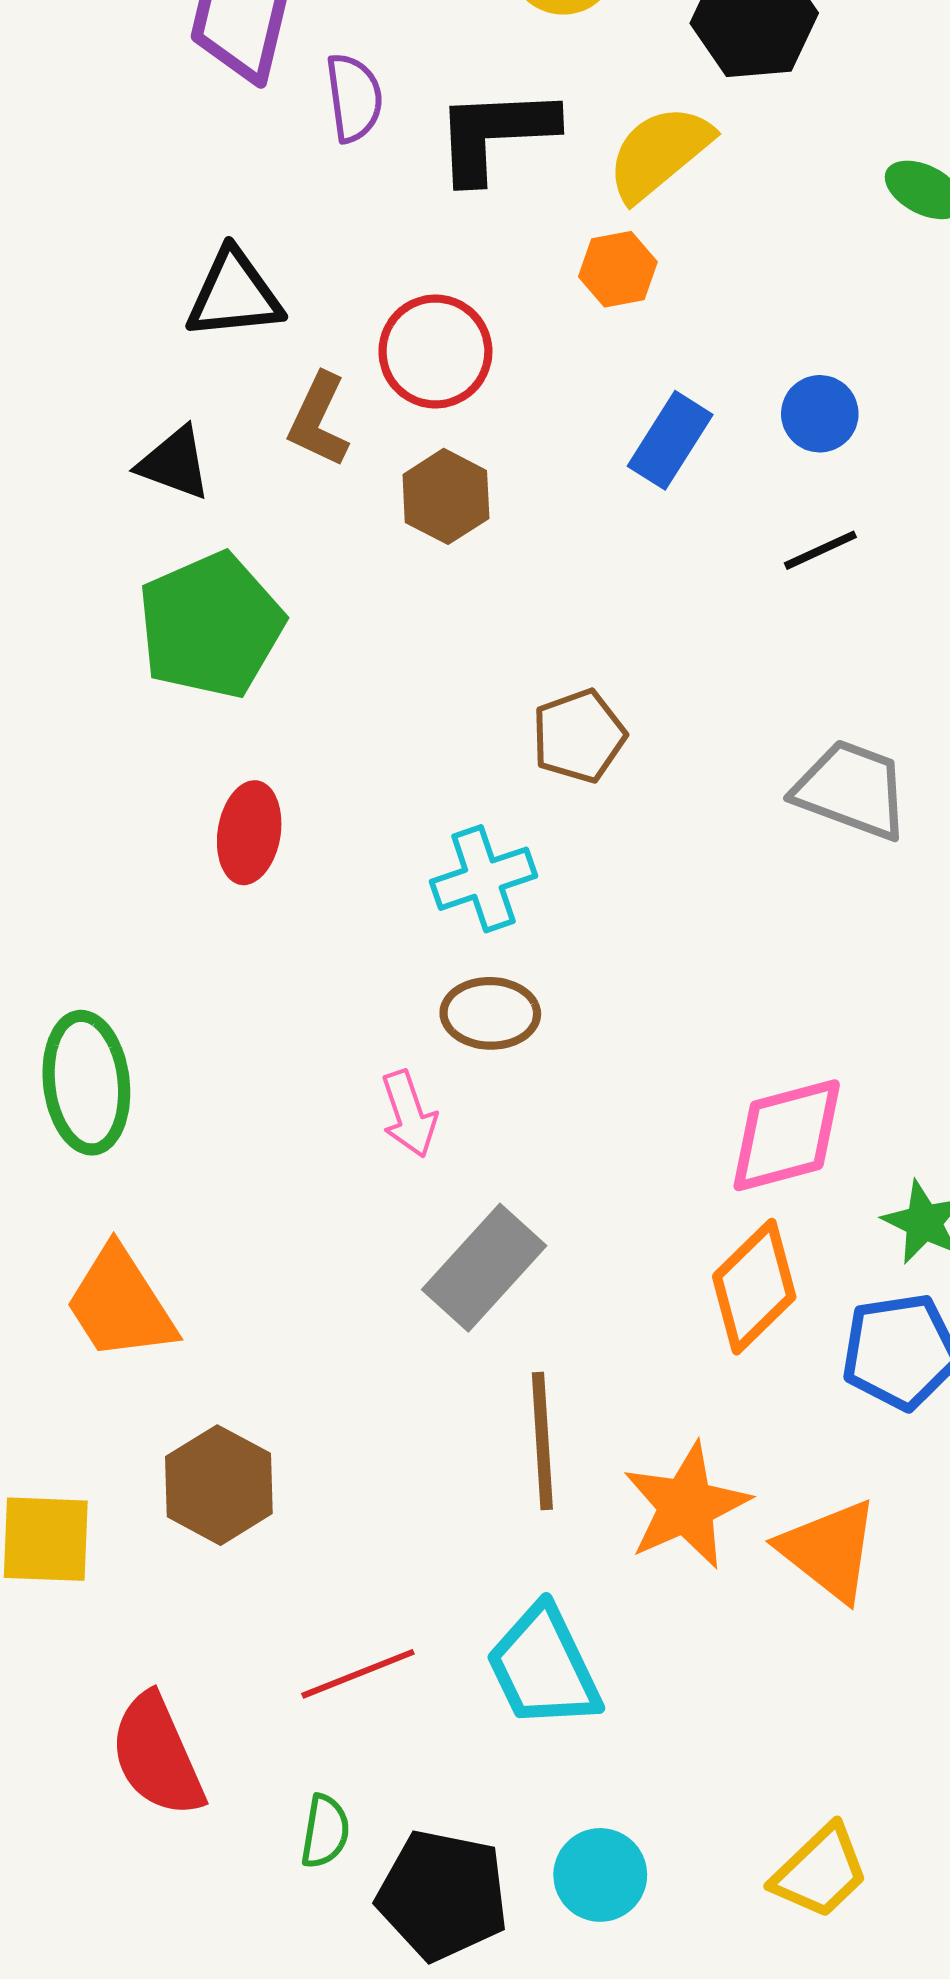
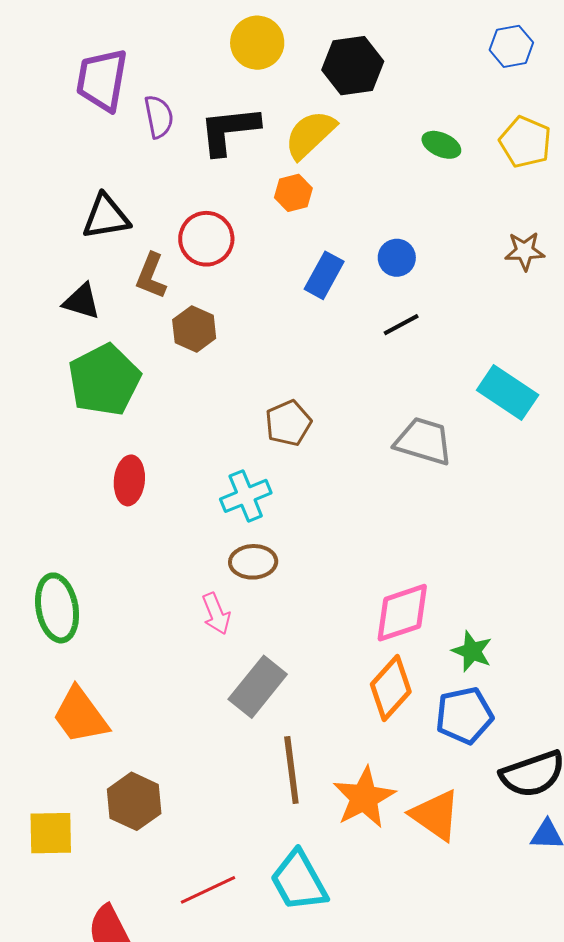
brown hexagon: (446, 496) -> (194, 329), moved

